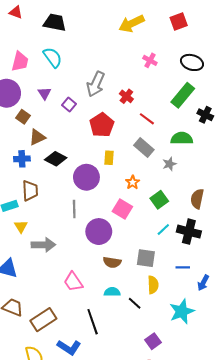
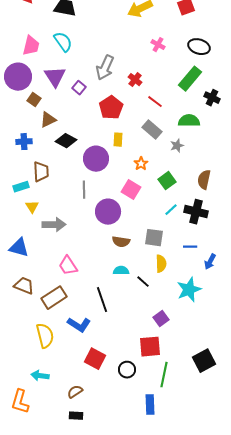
purple triangle: (44, 93) -> (55, 77), size x1.6
blue cross: (22, 159) -> (24, 142), moved
pink trapezoid: (73, 282) -> (68, 266), moved

